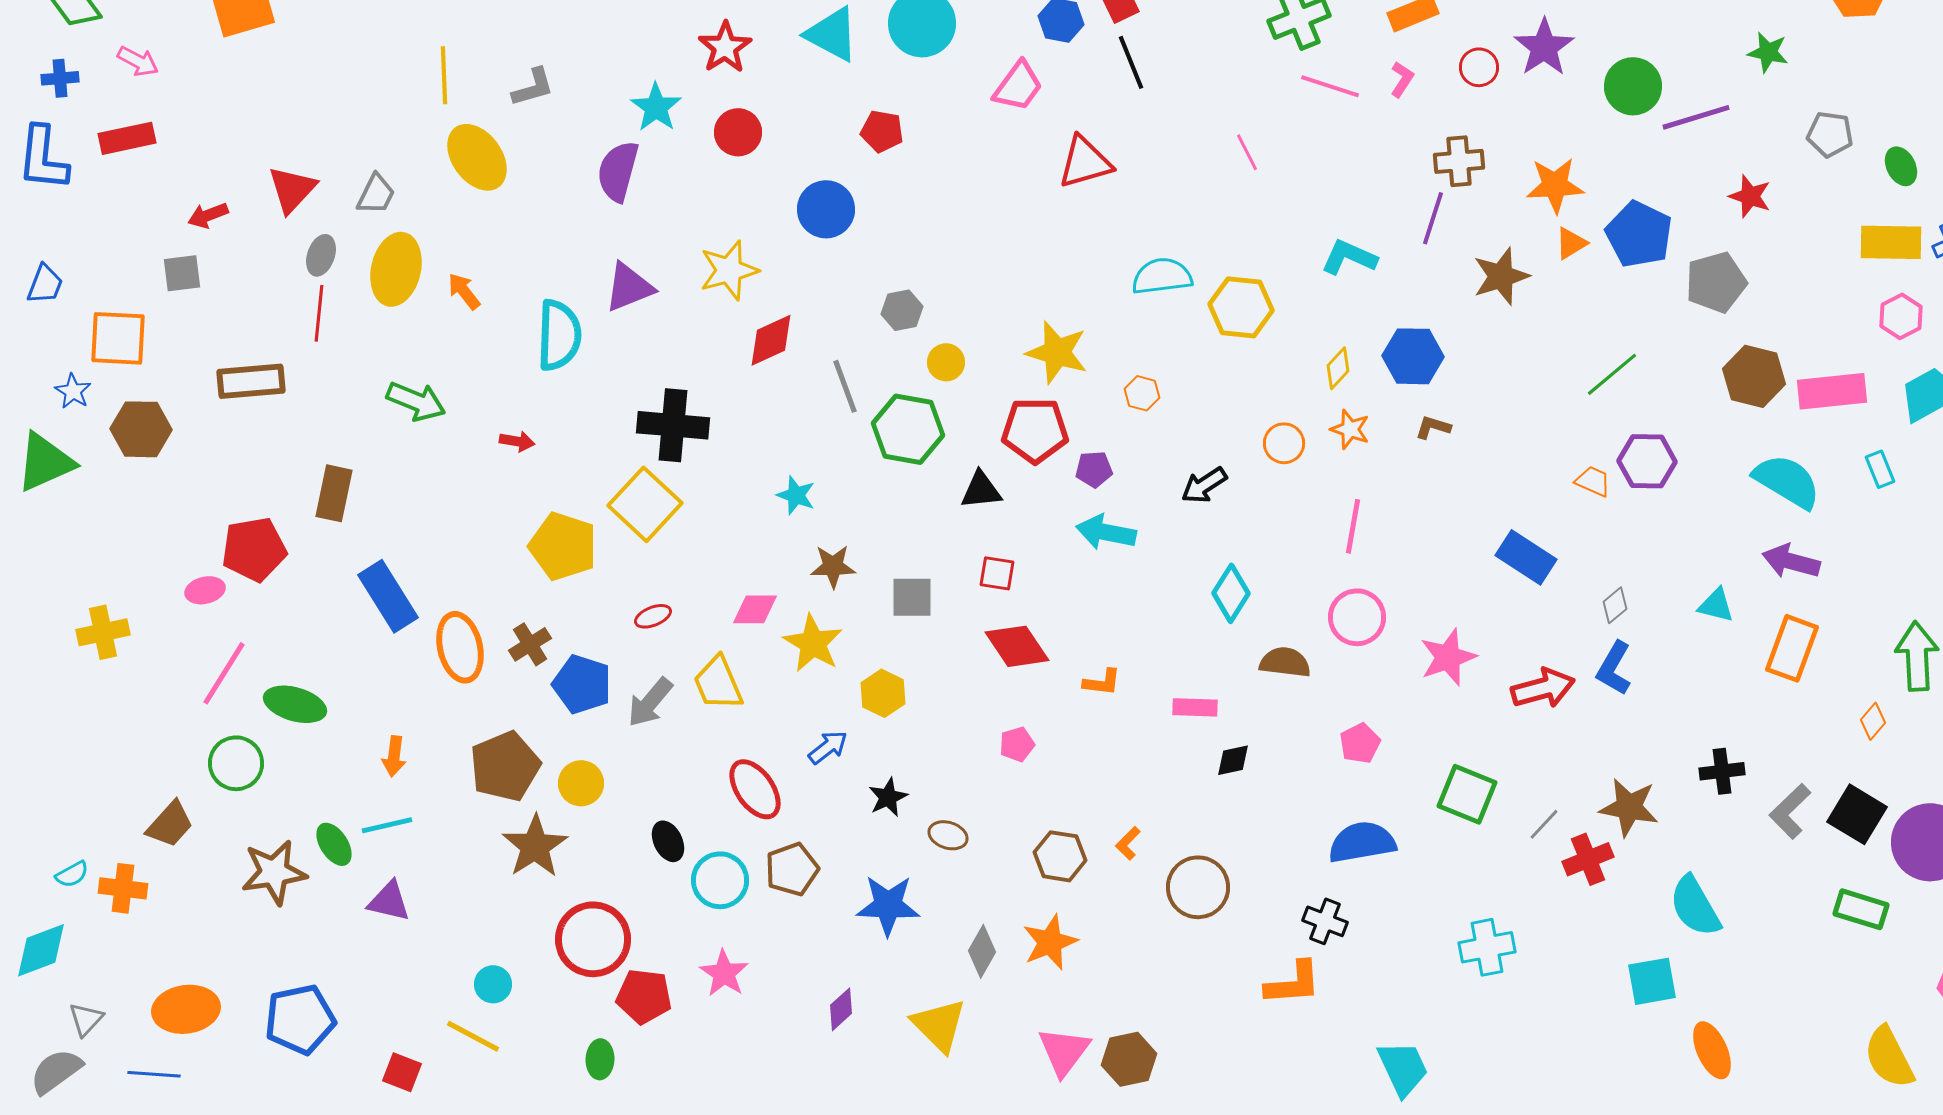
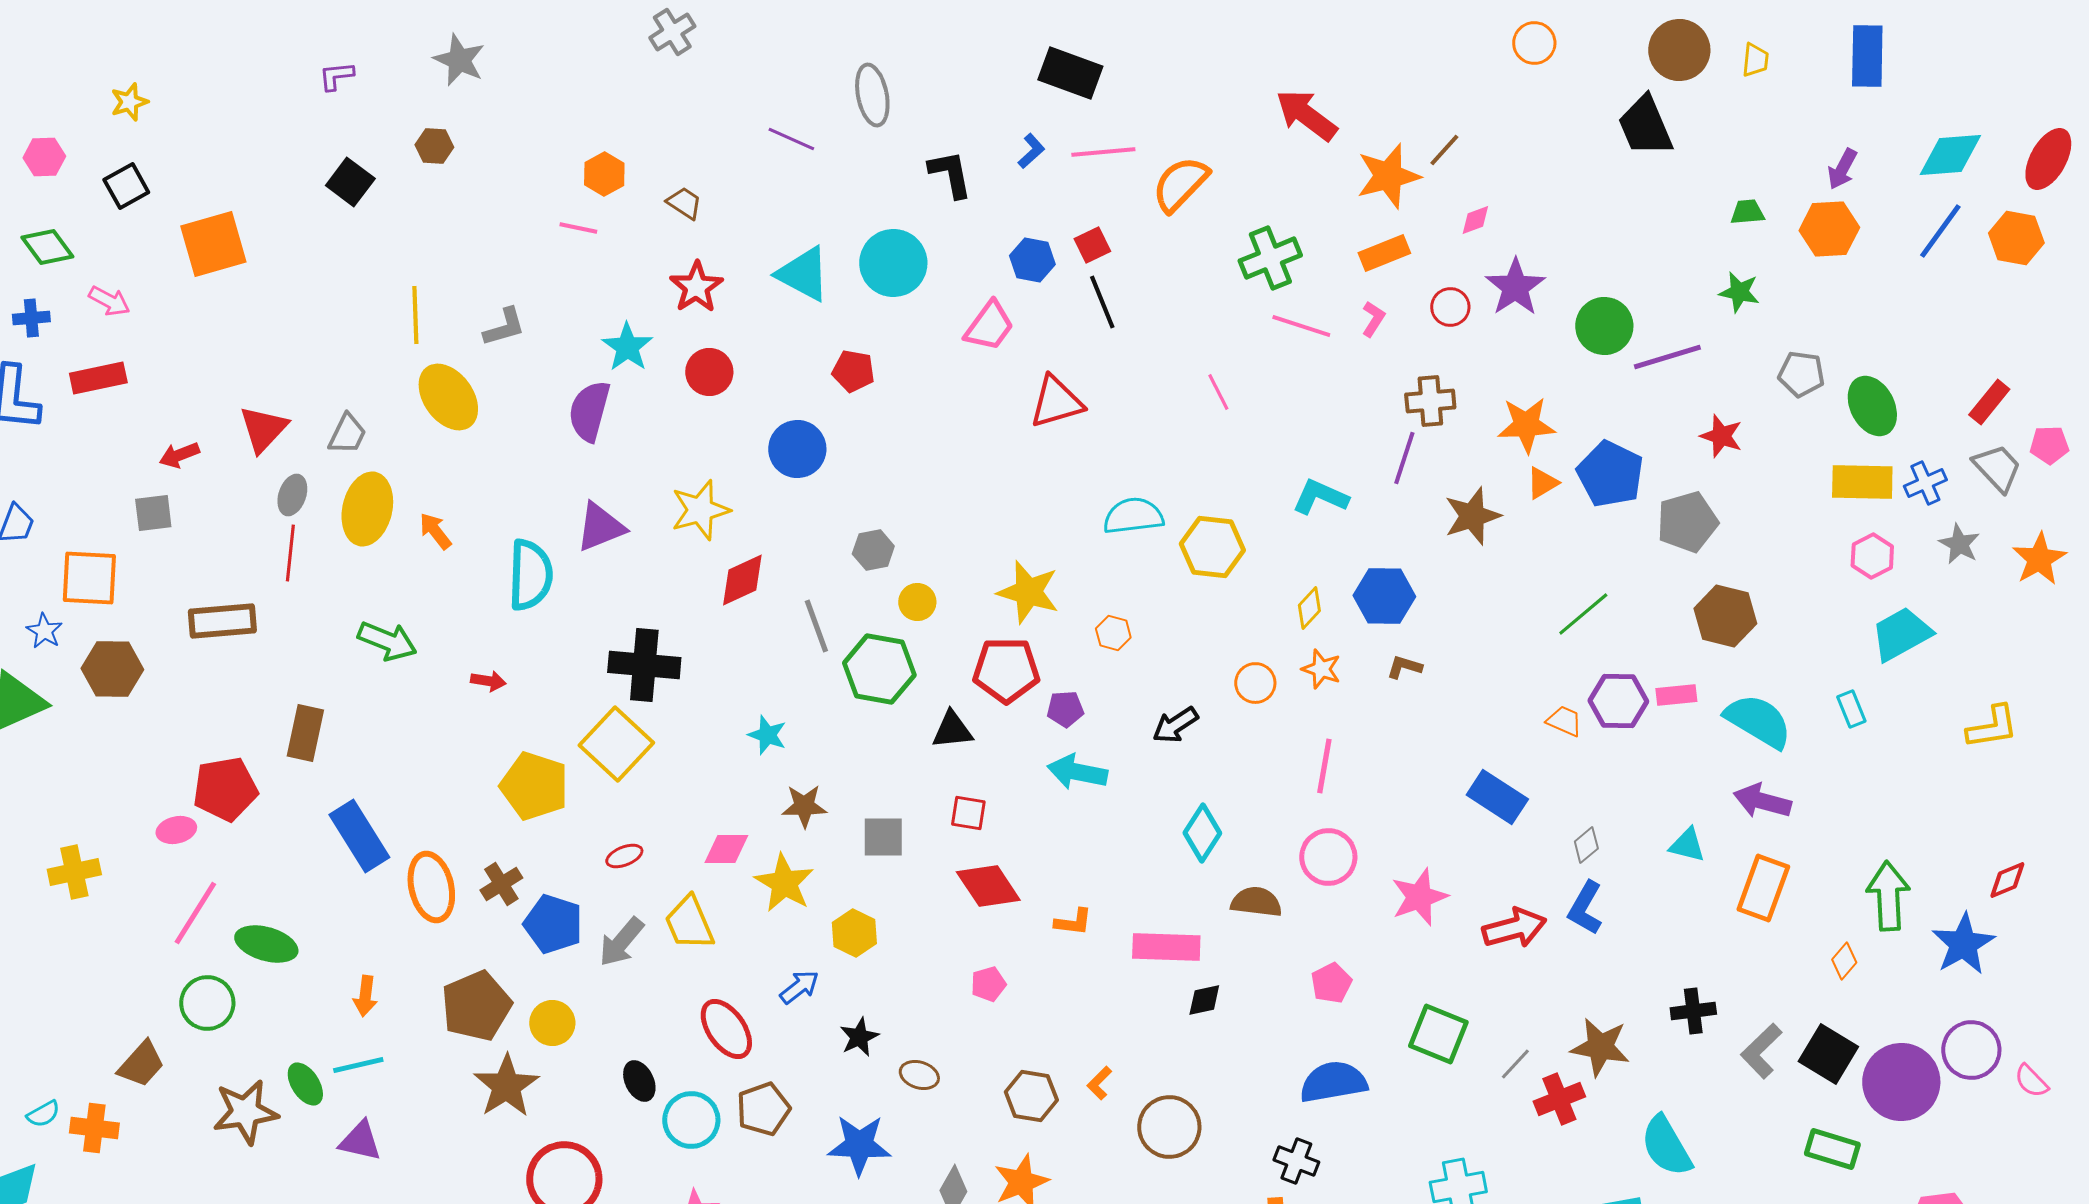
green ellipse: (1901, 166) -> (1872, 406), size x1.5
pink rectangle: (1832, 391) -> (1676, 695), moved, size x0.6
pink rectangle: (1195, 707) -> (1166, 947), size x1.5

